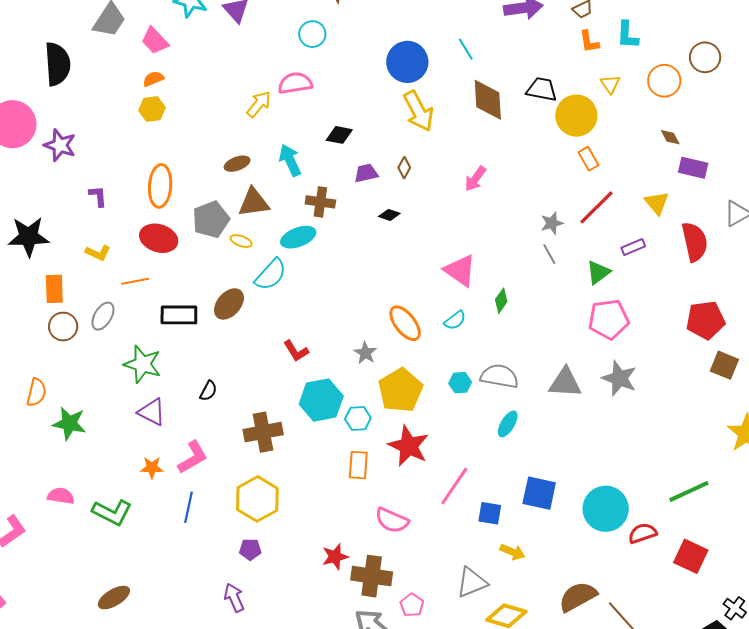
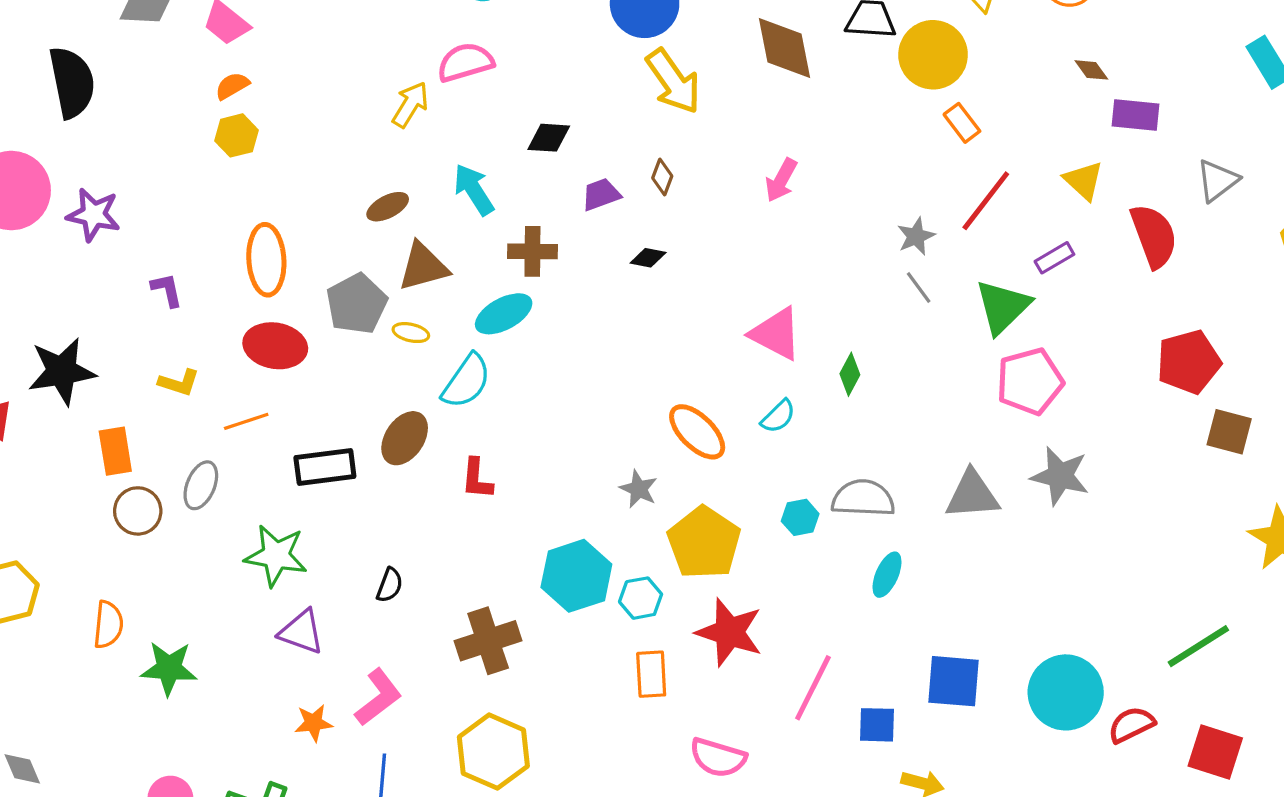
green triangle: (598, 272) -> (1003, 307), size x1.4
red L-shape: (296, 351) -> (477, 479), moved, turned 44

